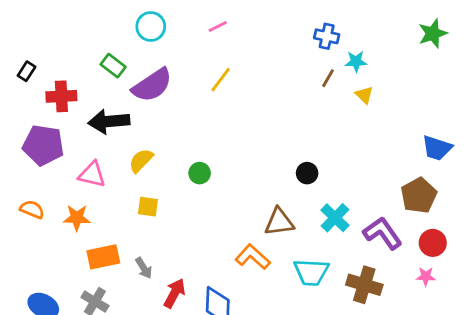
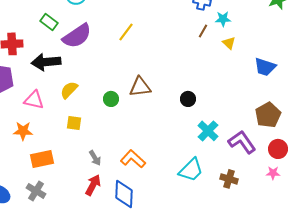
blue trapezoid: (437, 148) -> (265, 67), moved
brown triangle: (279, 222) -> (140, 87), moved
orange L-shape: (253, 257) -> (133, 159), moved
gray arrow: (144, 268) -> (95, 158), moved
cyan trapezoid: (311, 272) -> (191, 170), turned -48
brown cross: (364, 285) -> (229, 179), size x0.7

